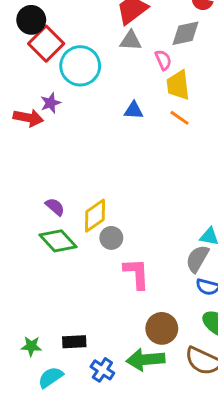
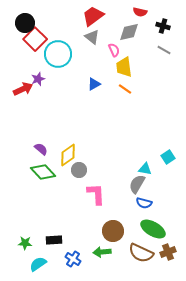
gray triangle: (131, 41) -> (92, 37), turned 35
blue triangle: (134, 110) -> (94, 84), turned -32
red arrow: (28, 118) -> (23, 89), turned -36
green arrow: (145, 360) -> (102, 252), size x0.7

